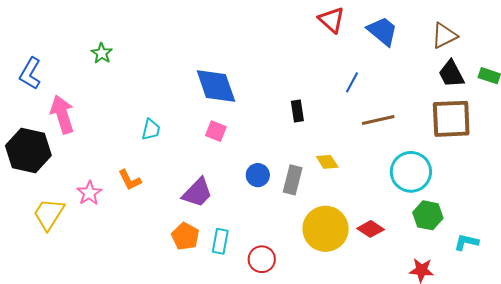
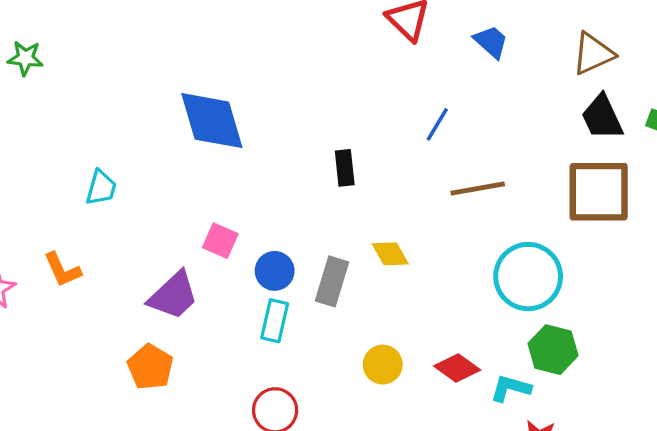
blue trapezoid: (382, 31) -> (491, 42), size x0.7
green star: (102, 53) -> (25, 58), turned -30
pink square: (216, 131) -> (220, 241), moved
yellow circle: (326, 229) -> (383, 365), size x0.5
cyan rectangle: (220, 241) -> (275, 321), moved
cyan L-shape: (466, 242) -> (511, 388), moved

